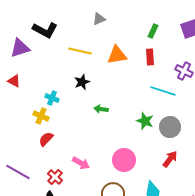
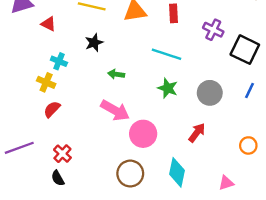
red triangle: (14, 81) -> (48, 24), moved
cyan line: (163, 91) -> (166, 54), moved
gray circle: (170, 127) -> (210, 93), moved
pink arrow: (81, 163) -> (115, 110), moved, size x1.4
purple line: (18, 172) -> (19, 148), turned -50

